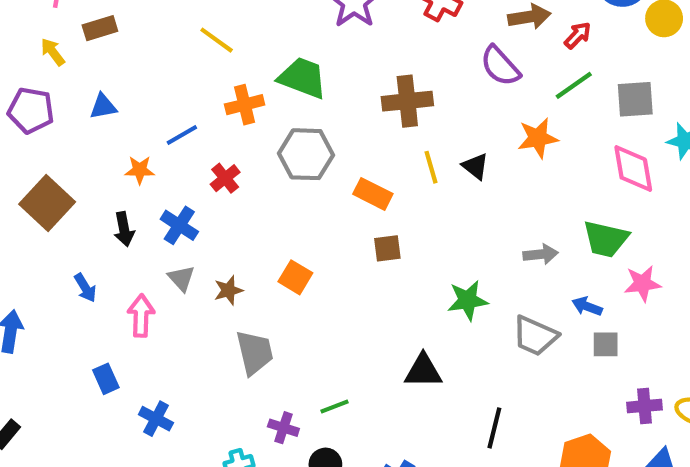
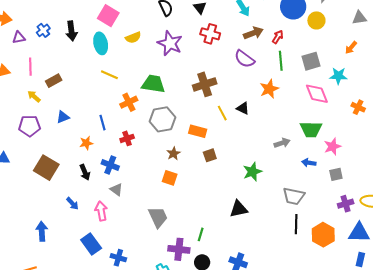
green line: (574, 85) -> (281, 61), turned -48
blue line: (182, 135) -> (103, 123), turned -63
red cross: (225, 178) -> (127, 138), turned 32
brown star: (228, 290) -> (173, 153), moved
gray trapezoid: (535, 336) -> (294, 196), moved
gray square: (606, 344) -> (336, 174), moved
blue rectangle: (106, 379) -> (91, 244), size x1.5
green line: (335, 406) -> (201, 234), turned -40
purple cross: (283, 428) -> (179, 249), size x1.5
black line: (494, 428) -> (296, 224), moved

